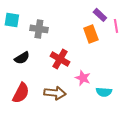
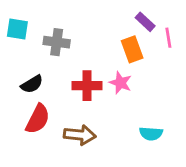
red cross: (60, 59) -> (87, 86), turned -30
pink star: (83, 78) -> (120, 83), moved
red semicircle: (21, 93) -> (38, 119), moved

